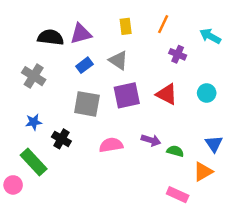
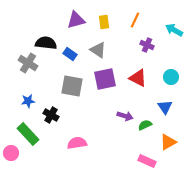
purple triangle: (81, 34) -> (76, 20), moved
black semicircle: (51, 37) -> (46, 43), moved
blue rectangle: (84, 65) -> (70, 54), turned 72
blue triangle: (214, 144) -> (165, 107), moved
pink semicircle: (111, 145) -> (77, 143), moved
green semicircle: (175, 151) -> (145, 125), turned -40

